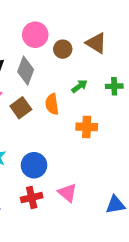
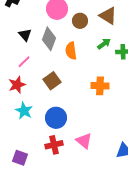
green arrow: (79, 86) -> (104, 44), moved
orange semicircle: (52, 104) -> (71, 51), moved
brown square: (21, 108) -> (52, 81), moved

